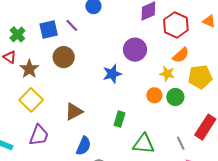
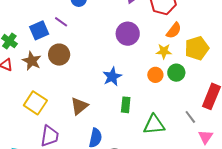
brown star: (29, 69) -> (32, 61), moved
blue star: (112, 74) -> (112, 77), moved

